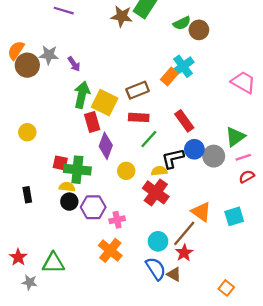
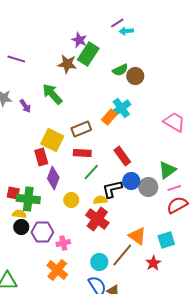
green arrow: (82, 95) -> (52, 94), moved, turned -55
red semicircle: (247, 177) -> (177, 205), size x1.5
red star: (184, 253) -> (153, 263), moved

